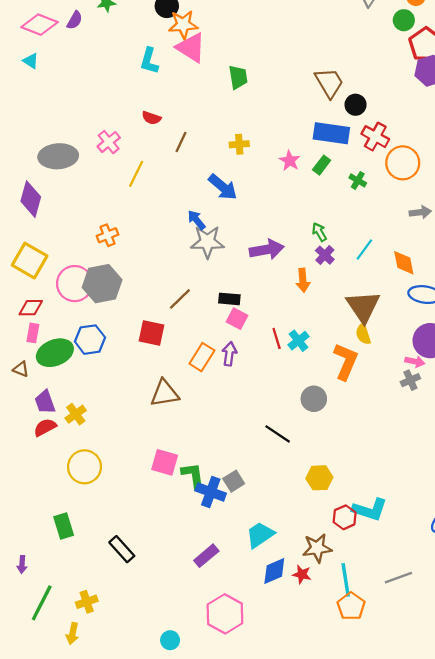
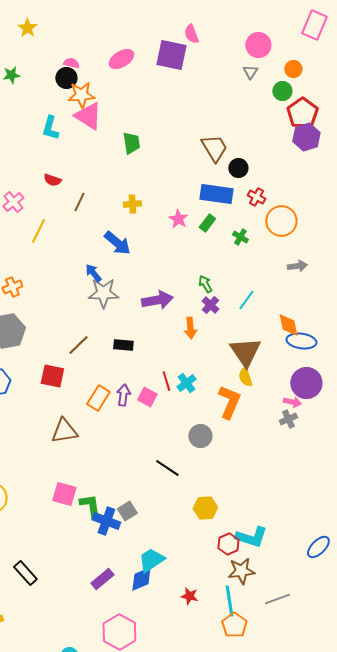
red cross: (375, 137) -> (256, 197), size x0.7
orange diamond: (404, 263) -> (288, 325), moved
pink square: (237, 319) -> (147, 397), moved
brown star: (317, 548) -> (241, 571), moved
blue diamond: (274, 571) -> (141, 579), moved

